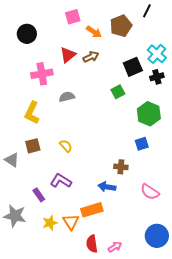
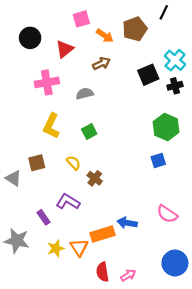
red triangle: (68, 55) -> (65, 49), moved
green square: (118, 92) -> (89, 131), moved
gray semicircle: (67, 97) -> (85, 94), moved
yellow L-shape: (32, 113) -> (51, 126), moved
brown cross: (121, 167) -> (95, 178), moved, turned 32
blue arrow: (107, 187) -> (127, 223), moved

